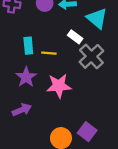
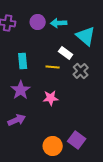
yellow line: (49, 53) -> (53, 67), moved
gray cross: (91, 56) -> (81, 71), size x0.7
pink star: (59, 86) -> (51, 98), size x0.7

